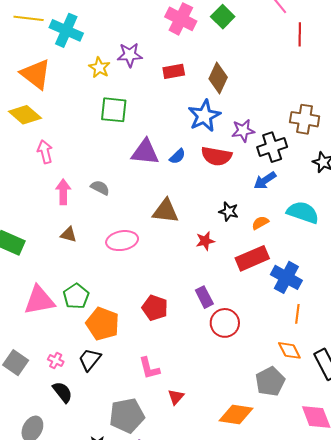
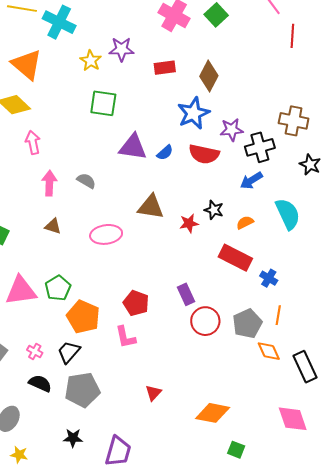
cyan semicircle: (303, 212) -> (288, 214), turned 44
red star: (205, 241) -> (189, 223), moved
red rectangle: (252, 258) -> (235, 258), turned 48
blue cross: (286, 277) -> (269, 278), size x0.6
pink L-shape: (149, 368) -> (126, 337), moved
gray pentagon: (270, 382) -> (247, 323), moved
black semicircle: (62, 392) -> (40, 383), turned -30
gray pentagon: (127, 416) -> (82, 390), moved

